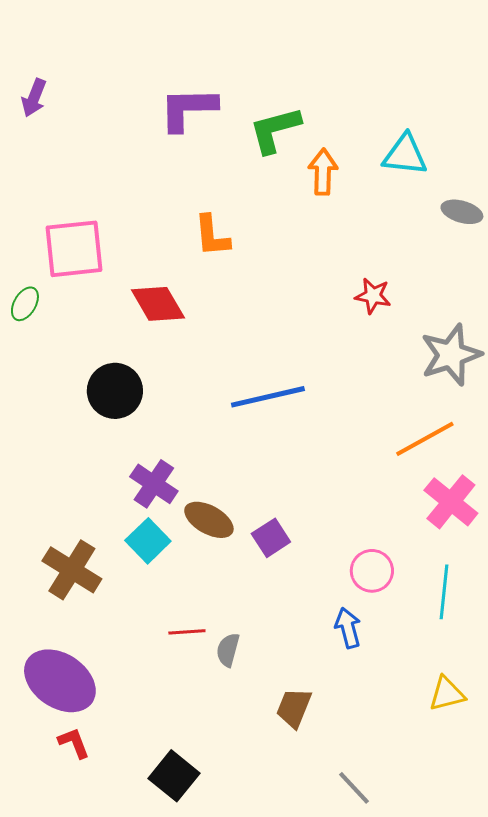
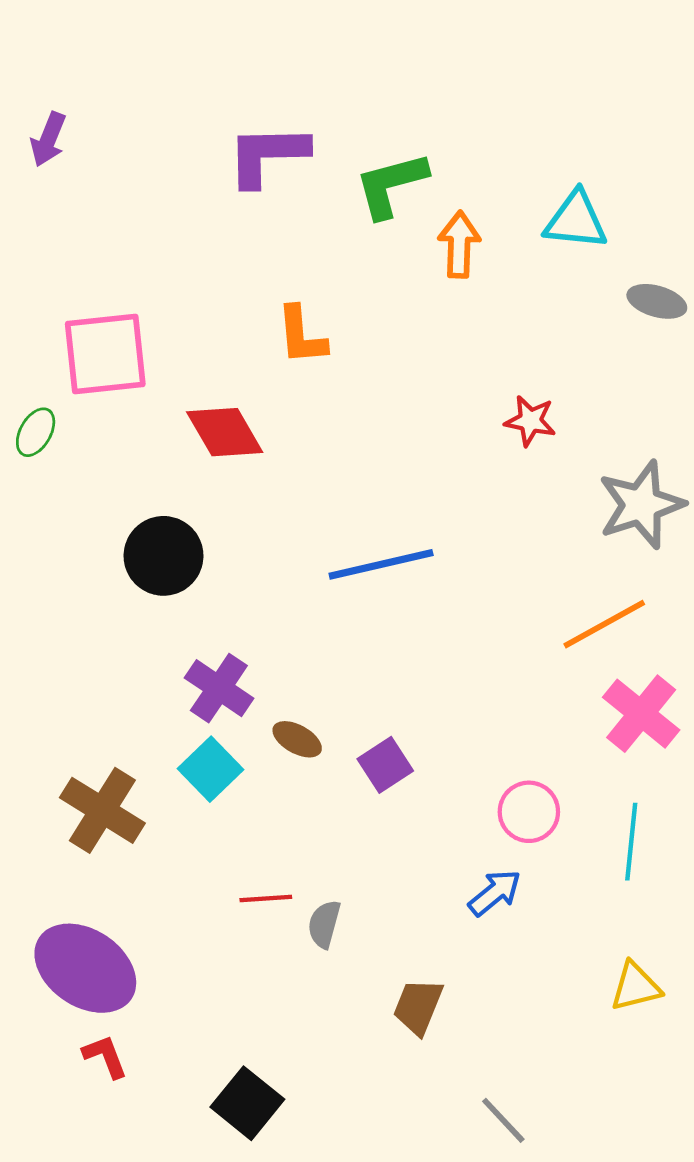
brown ellipse: (209, 520) -> (297, 739), size x0.7
blue arrow: (348, 628) -> (495, 893), turned 66

